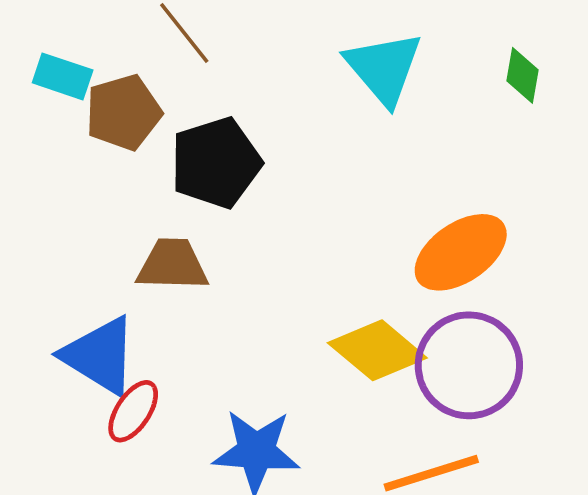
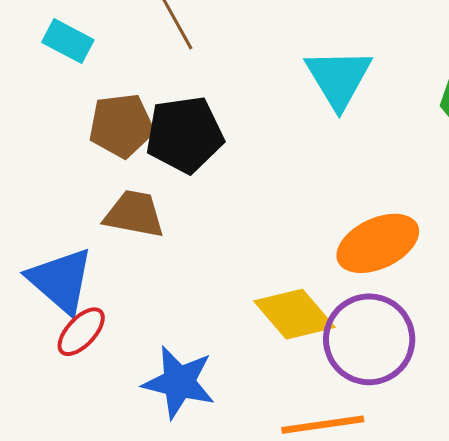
brown pentagon: (123, 112) -> (121, 126), moved

